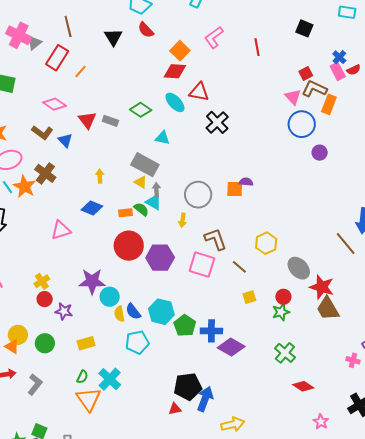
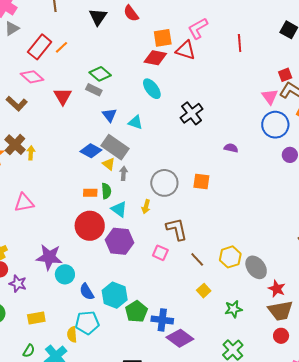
gray triangle: (35, 43) -> (12, 28), moved
orange square: (180, 51) -> (163, 38), turned 30
red rectangle: (57, 58) -> (40, 47), moved
red triangle: (199, 92) -> (185, 50), moved
green diamond: (141, 110) -> (100, 74), moved
gray rectangle: (110, 121) -> (94, 90), moved
blue triangle: (65, 140) -> (109, 115), moved
yellow arrow: (100, 176) -> (31, 153), moved
purple semicircle: (246, 182) -> (231, 148), moved
cyan triangle: (154, 202) -> (119, 209), moved
blue diamond: (92, 208) -> (91, 151), moved
green semicircle: (141, 209) -> (106, 191), turned 42
yellow hexagon: (266, 243) -> (230, 257), moved
pink square: (202, 265) -> (160, 253), size x0.6
red star: (322, 287) -> (277, 289), size x0.7
yellow square: (249, 297) -> (204, 291), turned -32
red circle: (283, 297) -> (281, 336), moved
brown trapezoid: (328, 308) -> (280, 311), turned -76
yellow semicircle: (119, 314) -> (72, 334), moved

